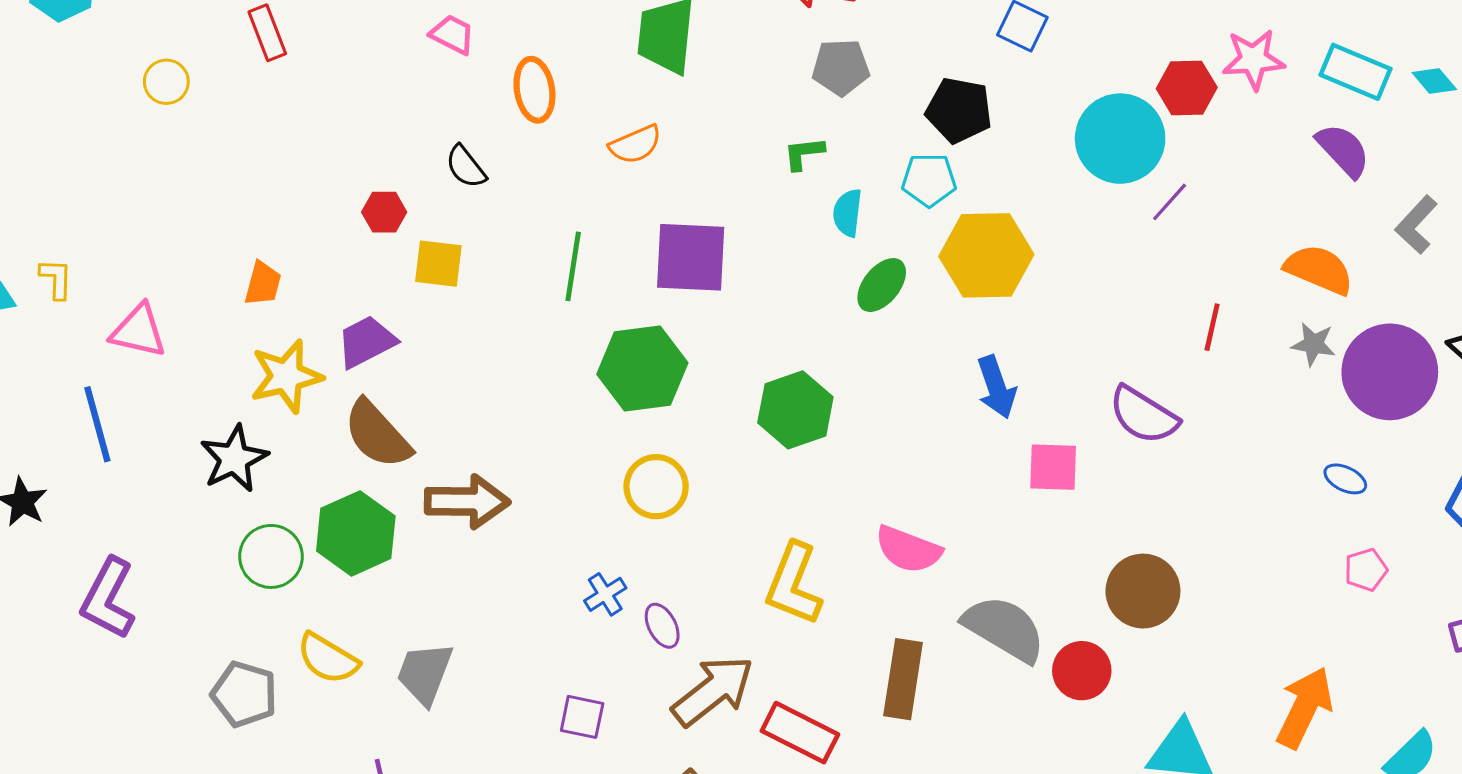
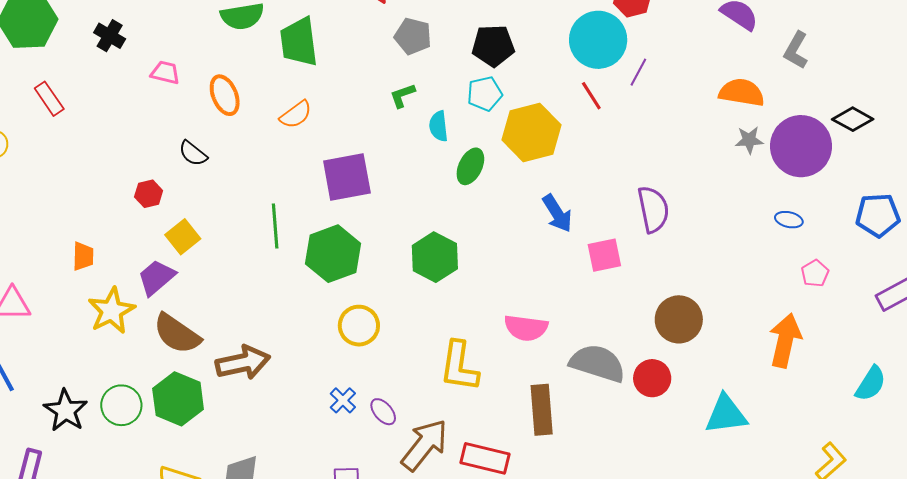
gray pentagon: (841, 67) -> (413, 36), turned 30
yellow square: (438, 264) -> (183, 237), moved, turned -32
green line: (573, 266) -> (275, 226), moved
red line: (1212, 327) -> (591, 96), moved, turned -32
purple semicircle: (1143, 415) -> (653, 209), turned -120
black star: (234, 459) -> (66, 411), moved
green circle: (271, 556) -> (121, 405), moved
orange arrow: (1305, 707) -> (785, 341), moved

